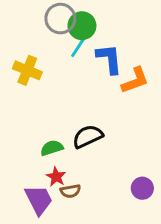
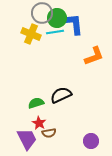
cyan line: (79, 46) -> (55, 32), turned 48
blue L-shape: (109, 59) -> (74, 24), moved
yellow cross: (27, 70) -> (31, 34), moved
purple circle: (142, 188) -> (91, 141), moved

